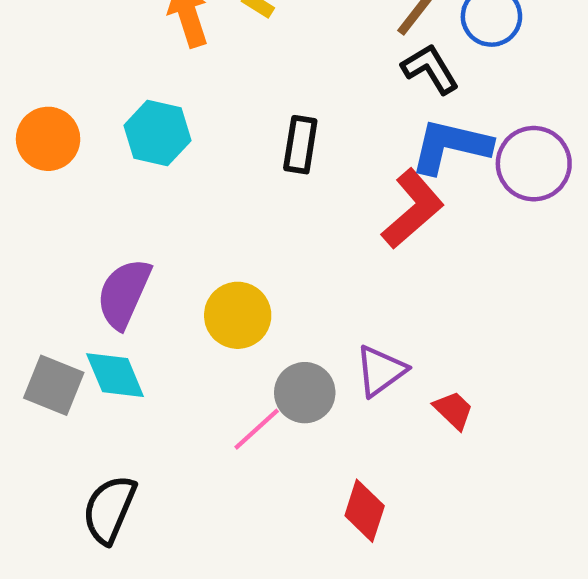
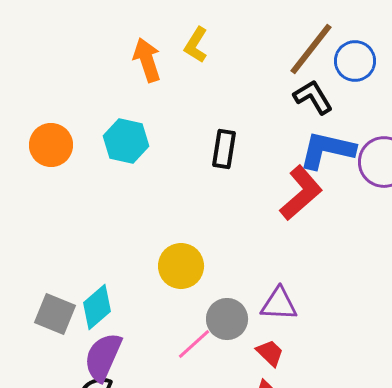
purple semicircle: (124, 293) -> (103, 357), moved
purple triangle: (381, 371) -> (279, 304), turned 39
cyan diamond: (115, 375) -> (97, 307), turned 72
red trapezoid: (454, 410) -> (270, 353), moved

